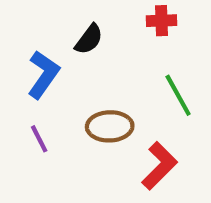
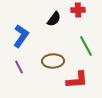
black semicircle: (89, 39) -> (54, 19), moved
red L-shape: (159, 166) -> (77, 80), turned 40

